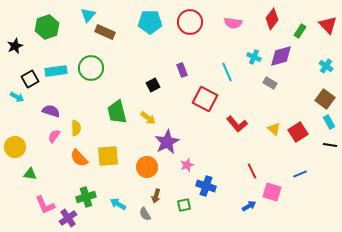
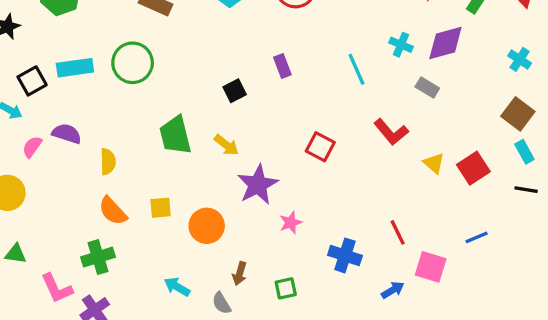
red square: (205, 99) -> (320, 147), moved, size x0.7
red L-shape: (237, 124) -> (391, 132), moved
pink semicircle: (54, 136) -> (32, 147), moved
yellow square: (108, 156) -> (161, 208), size x0.6
orange circle: (147, 167) -> (207, 226), moved
green triangle: (30, 174) -> (16, 254), moved
blue cross: (206, 186) -> (345, 255), moved
green cross: (86, 197) -> (98, 257), moved

